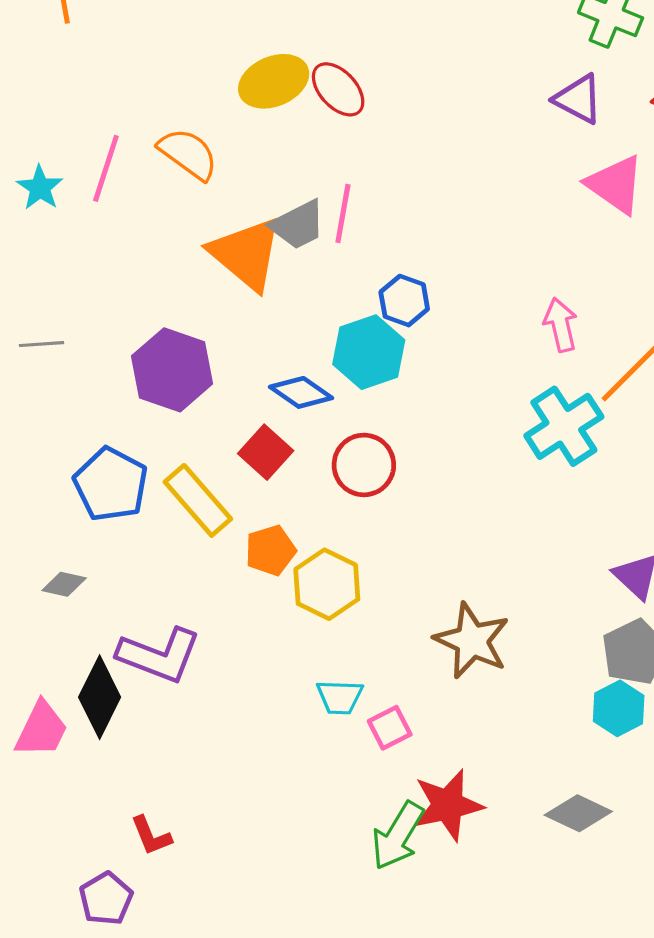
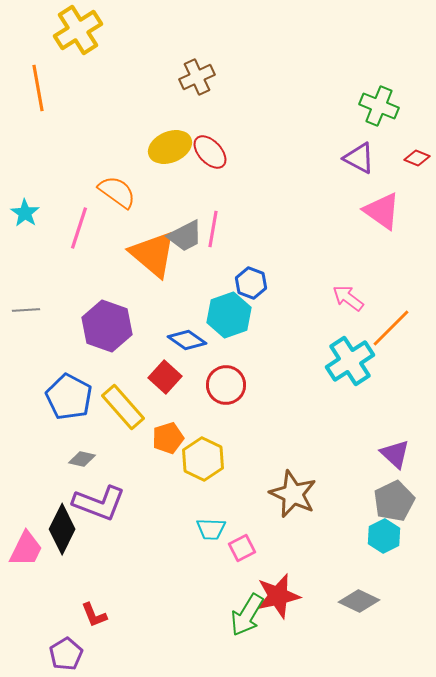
pink line: (106, 168) -> (79, 228), moved
pink arrow: (561, 325) -> (348, 298), turned -40
gray diamond: (64, 584) -> (82, 459), moved

